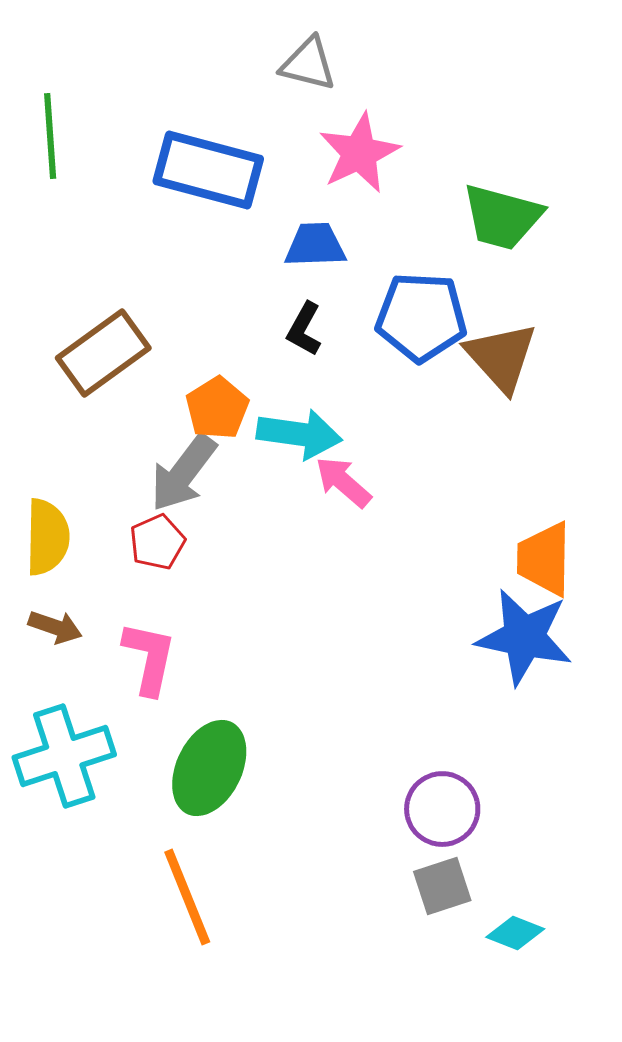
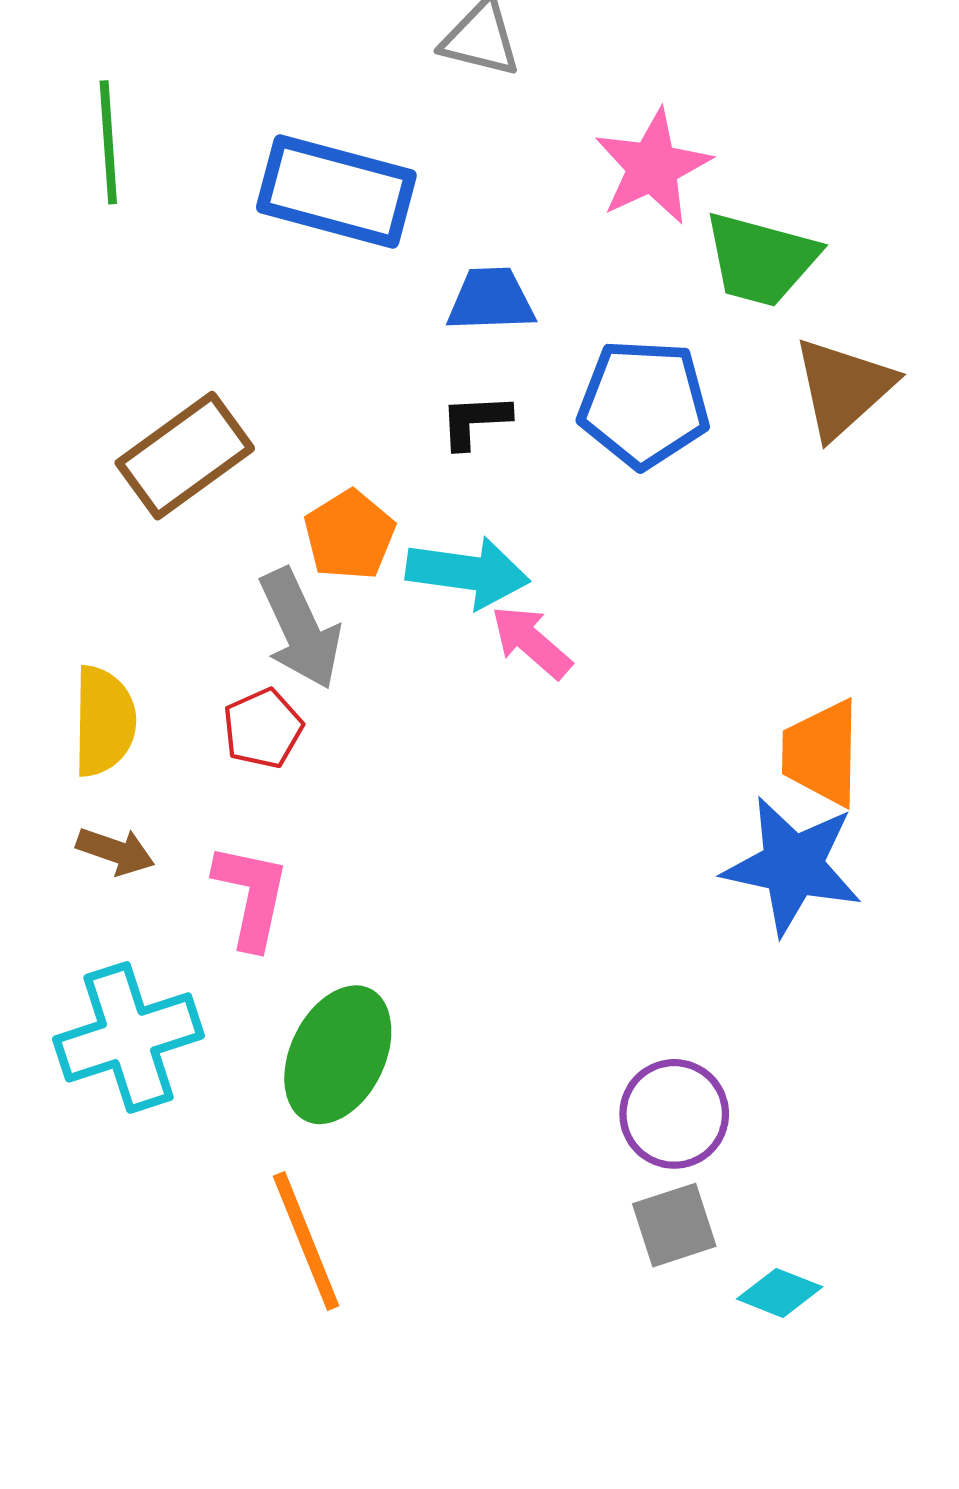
pink star: (359, 153) -> (653, 167), moved
black L-shape: (304, 329) -> (475, 421), turned 58
brown triangle: (501, 357) -> (843, 388), moved, turned 30
gray arrow: (183, 473) -> (300, 629), turned -62

